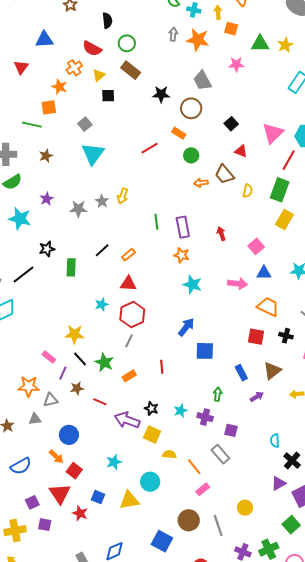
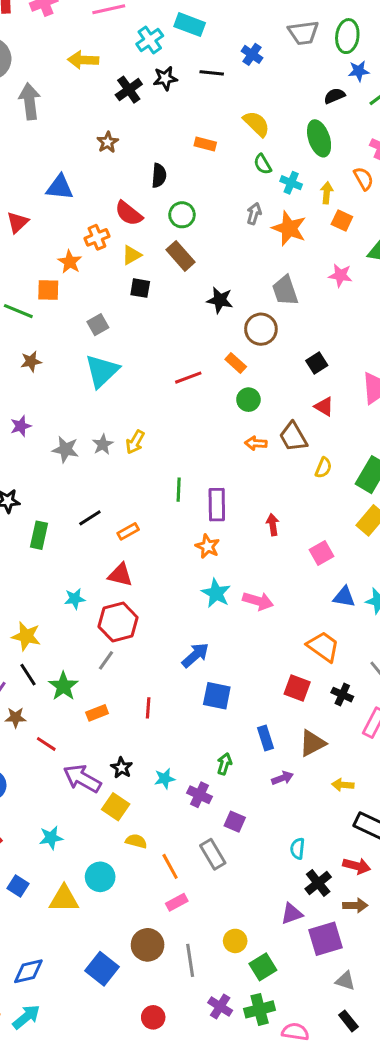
blue triangle: (264, 273) -> (344, 597), moved
pink arrow: (238, 284) -> (258, 601), moved
green square: (291, 525) -> (263, 967), moved

